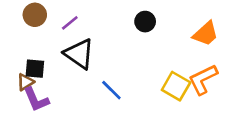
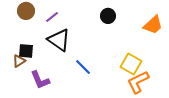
orange L-shape: (203, 79) -> (138, 82), moved
purple L-shape: (36, 100) -> (40, 80), moved

